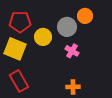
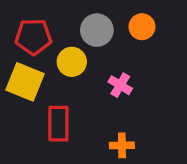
gray circle: (67, 27) -> (97, 30), moved
red rectangle: (19, 81) -> (58, 124), moved, turned 30

